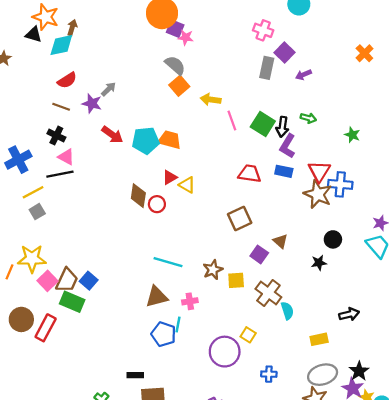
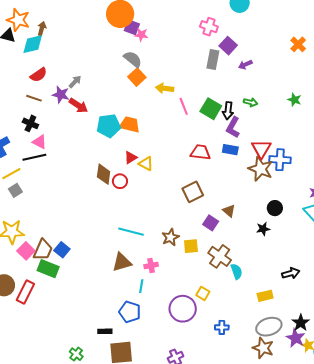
red arrow: (112, 135) -> (78, 106), moved
green star: (352, 135) -> (294, 100), moved
blue pentagon: (164, 334) -> (130, 312), moved

